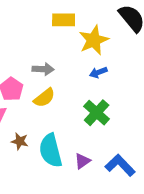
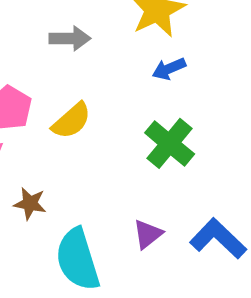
gray arrow: (43, 69) -> (70, 38), moved
cyan semicircle: (51, 151) -> (78, 259), moved

